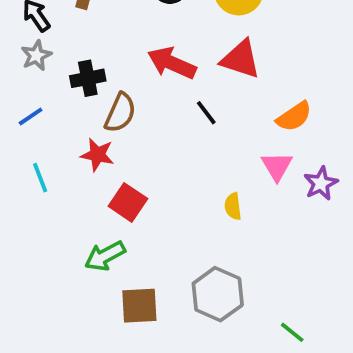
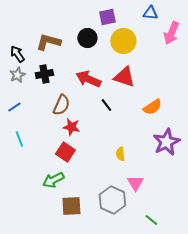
black cross: (88, 78) -> (44, 74), moved
red star: (97, 155) -> (71, 127), moved
pink triangle: (277, 166) -> (135, 183), moved
purple star: (321, 183) -> (166, 142), size x1.5

